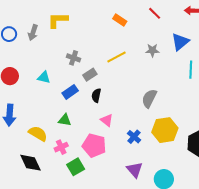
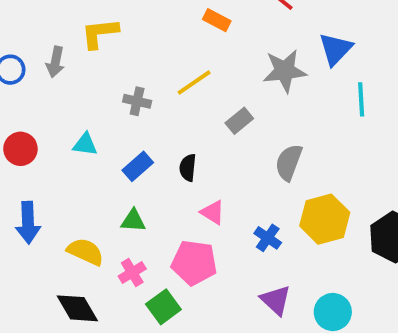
gray star: (152, 50) -> (285, 71), size x1.6
yellow line: (116, 57) -> (194, 82), moved
gray rectangle: (90, 75) -> (239, 121), moved

